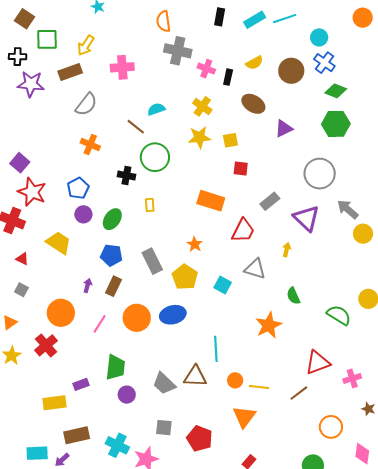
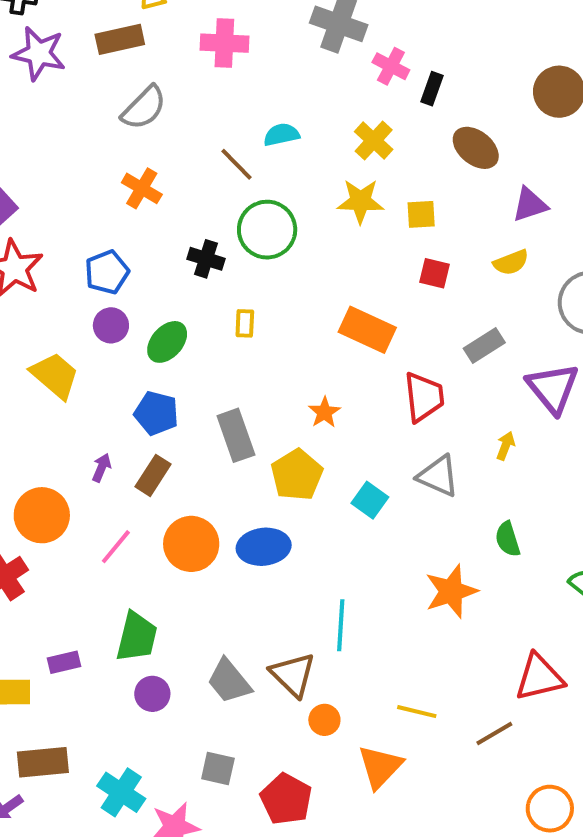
yellow semicircle: (254, 63) -> (511, 262), moved
red trapezoid: (243, 231) -> (424, 397), turned -40
brown triangle: (195, 376) -> (293, 675), turned 35
orange circle: (235, 380) -> (324, 720), moved

